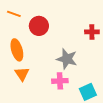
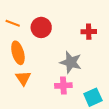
orange line: (14, 14) -> (13, 23), moved
red cross: (92, 32) -> (89, 32), moved

